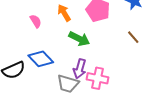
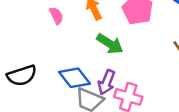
blue diamond: (41, 59) -> (74, 78), moved

